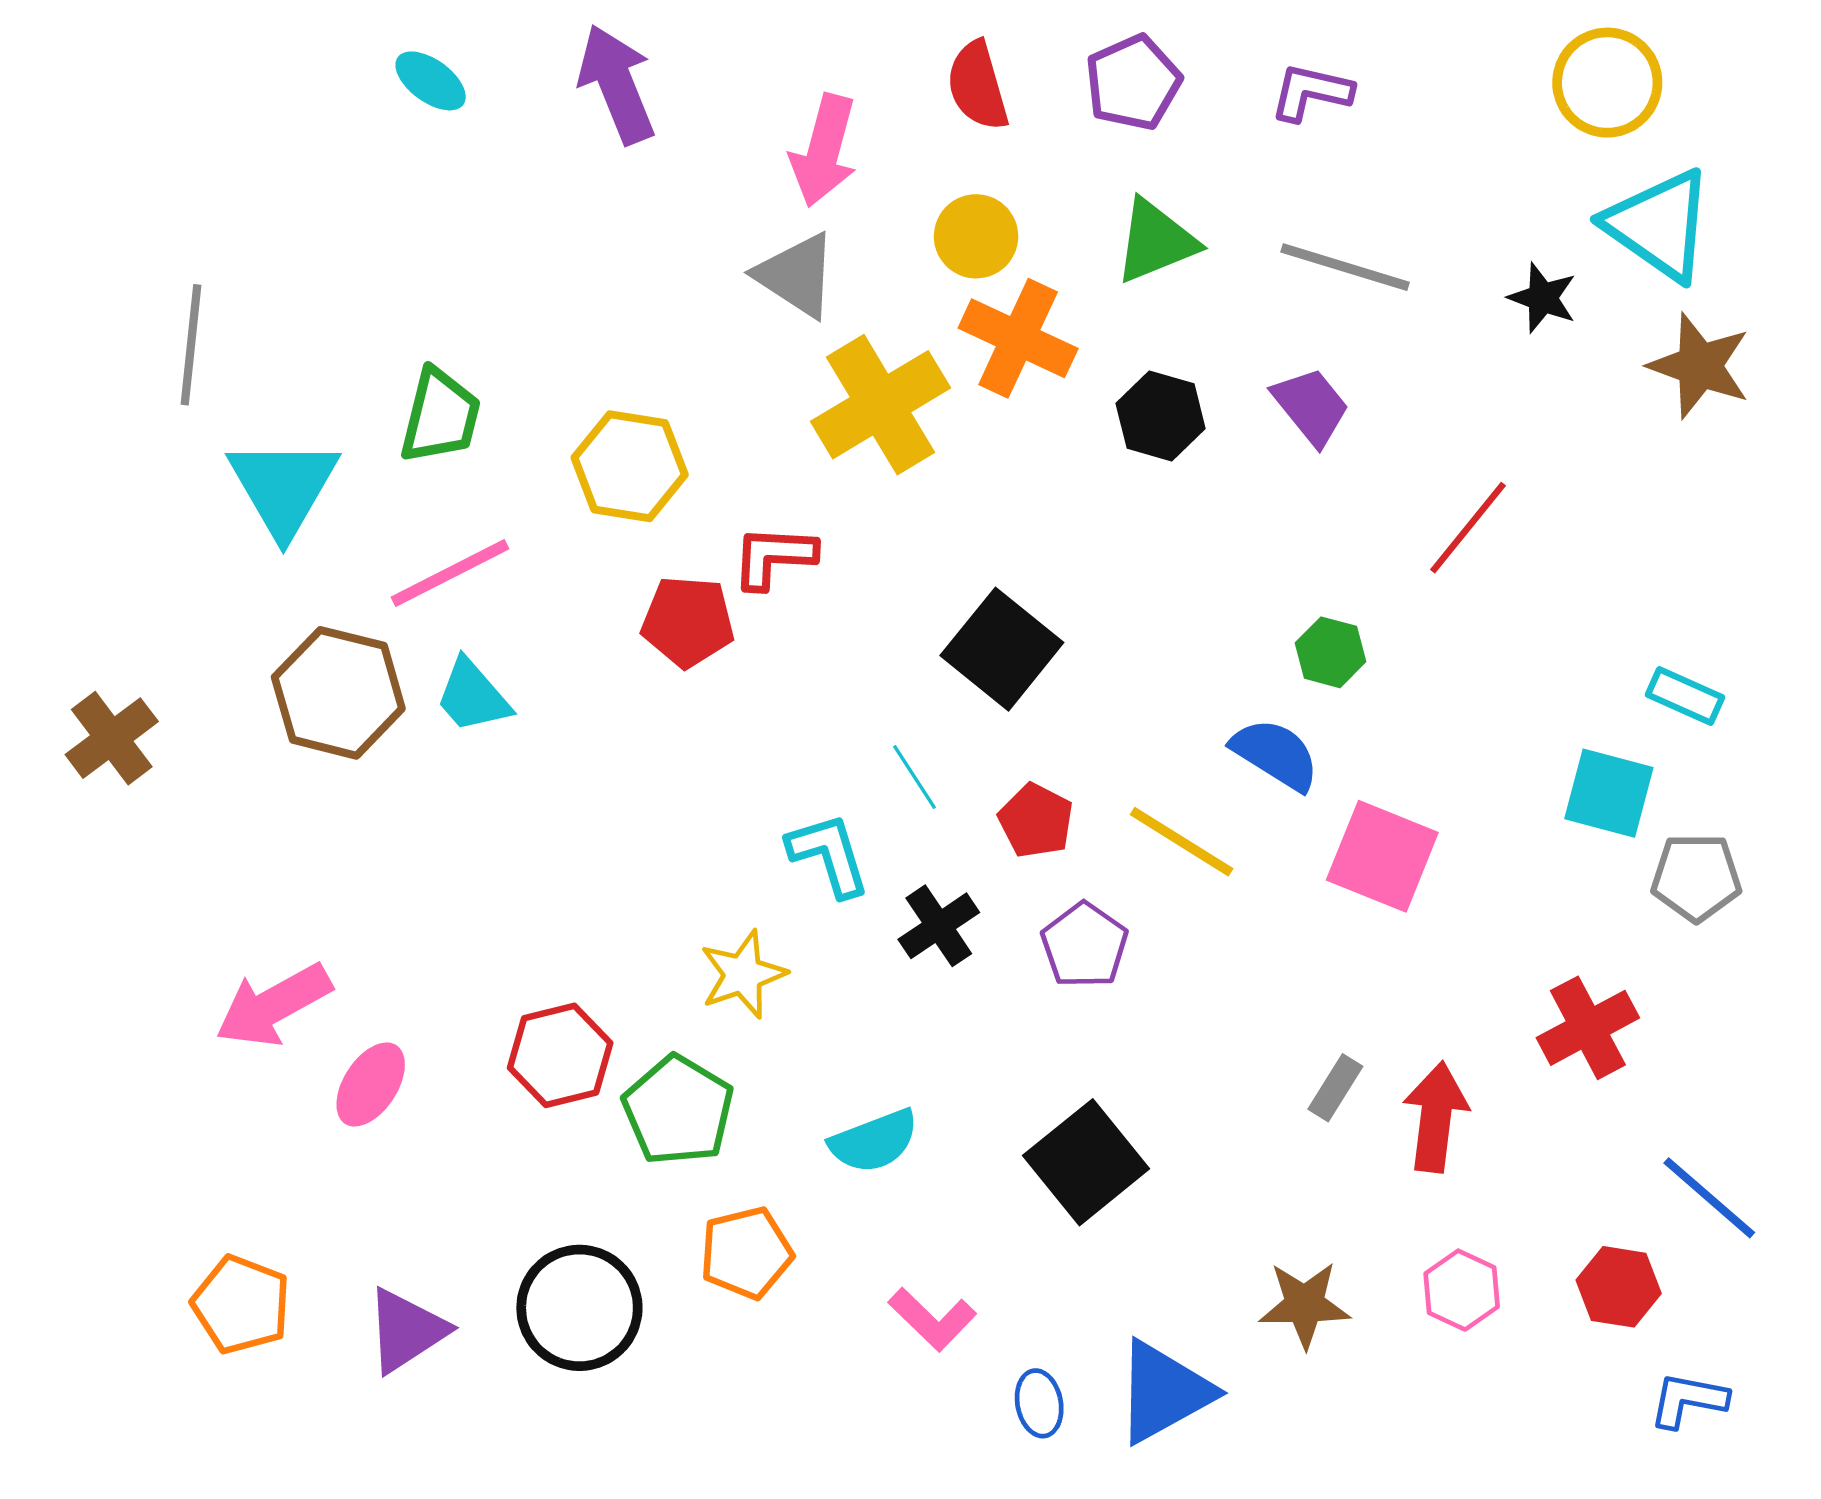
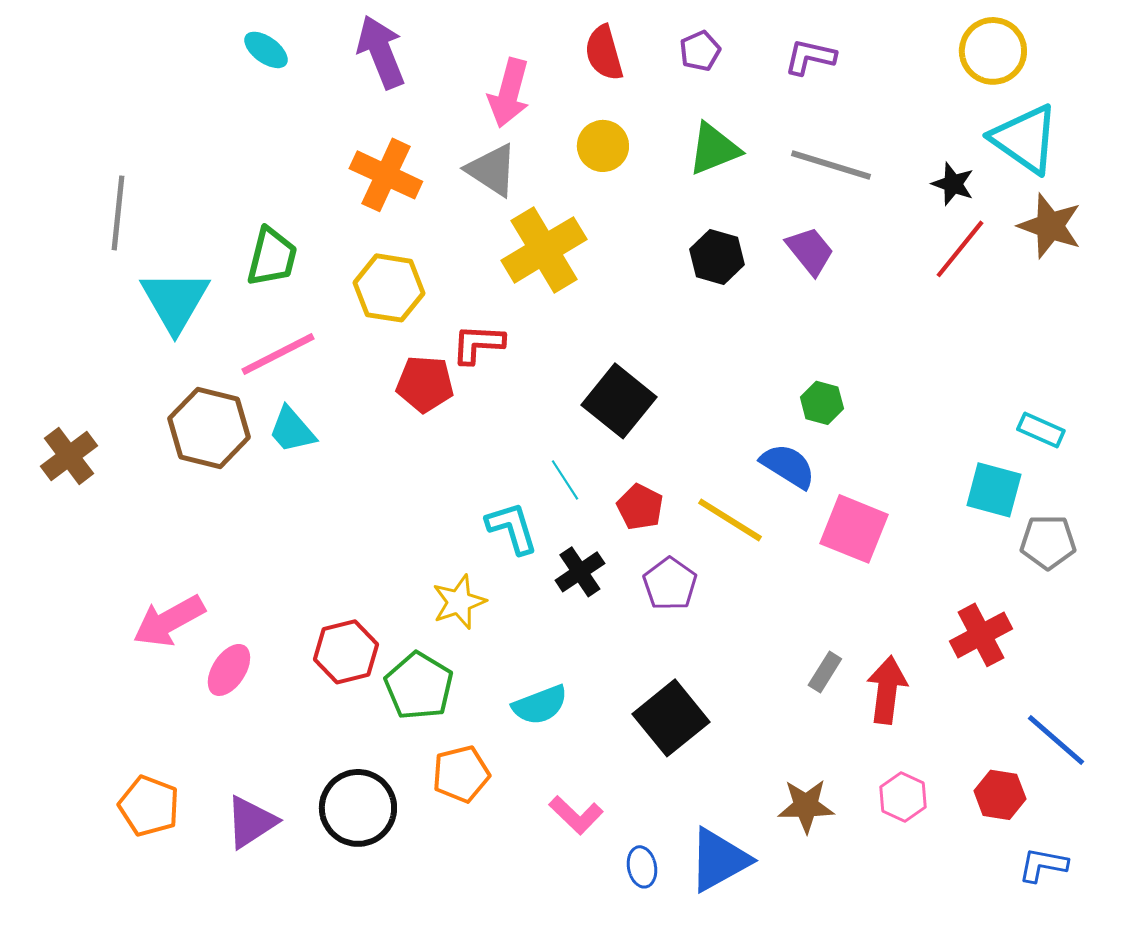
purple pentagon: (1133, 83) -> (700, 51), size x0.7
orange cross: (1018, 338) -> (386, 175), moved
red line: (1468, 528) -> (960, 249), moved

